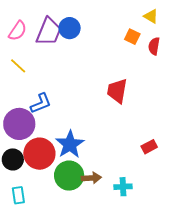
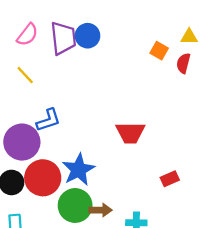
yellow triangle: (151, 16) -> (189, 37), moved, turned -35
purple trapezoid: (49, 32) -> (63, 38), turned -32
red trapezoid: (117, 91) -> (130, 133), moved, turned -104

